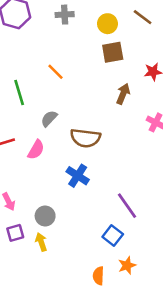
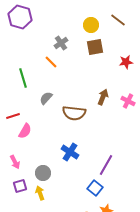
gray cross: (65, 15) -> (61, 43), moved, turned -32
brown arrow: (123, 94) -> (103, 97), moved
pink semicircle: (36, 150) -> (25, 131), moved
blue cross: (78, 176) -> (70, 152), moved
purple line: (127, 206) -> (106, 165), turned 65

